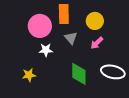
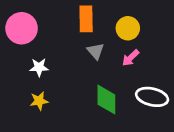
pink circle: (40, 26) -> (22, 28), moved
white star: (46, 50) -> (39, 67), moved

